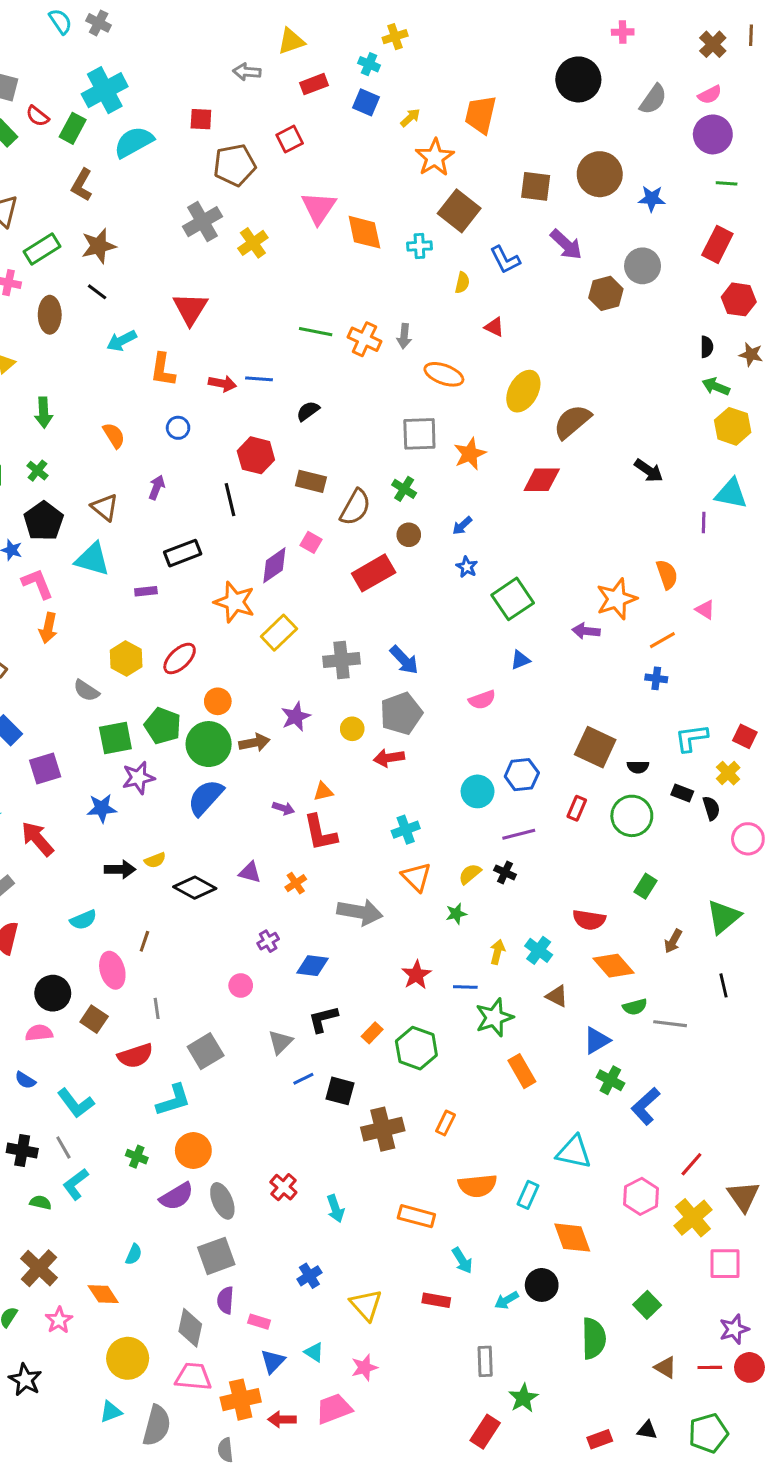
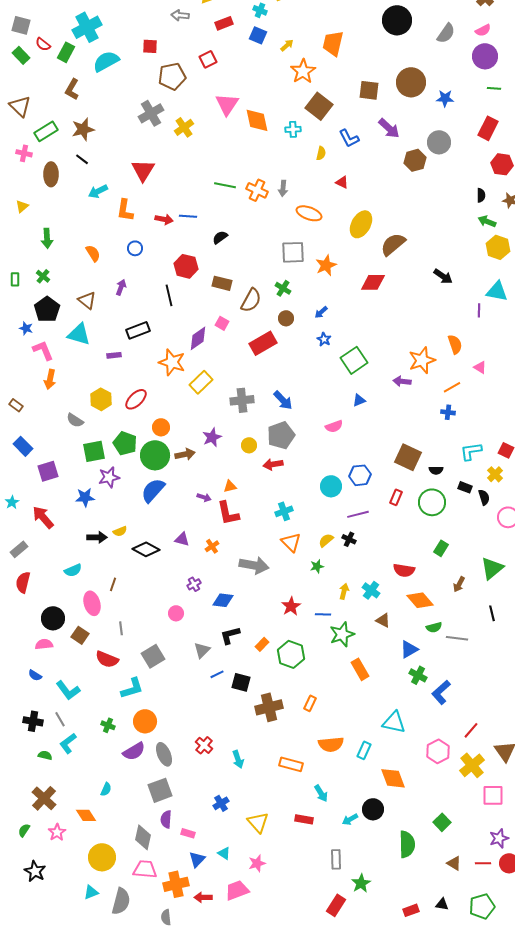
red semicircle: (135, 1056) -> (107, 659), turned 40

